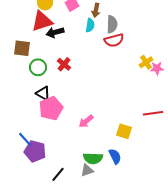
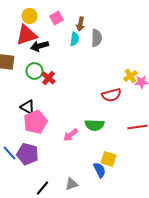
red semicircle: (114, 40) -> (112, 95), moved
green circle: (38, 67) -> (34, 71), moved
yellow square: (124, 131) -> (108, 159), moved
purple pentagon: (35, 151) -> (28, 154), moved
green semicircle: (93, 158) -> (94, 125), moved

